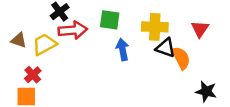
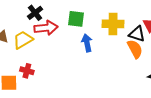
black triangle: (165, 48) -> (137, 34), moved
red cross: (33, 75) -> (27, 71), moved, turned -32

